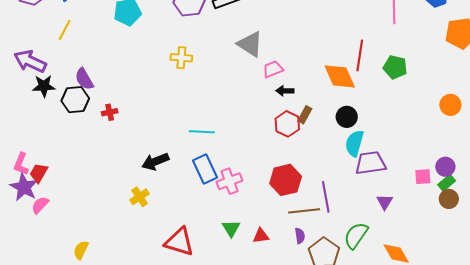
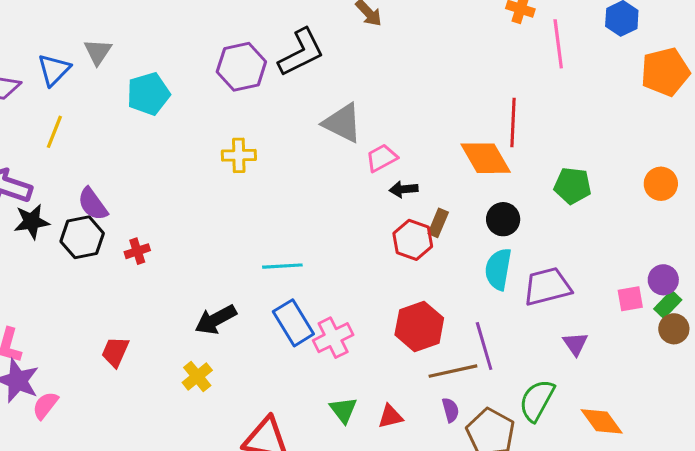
green pentagon: (395, 67) -> (573, 186), moved
cyan semicircle: (354, 143) -> (498, 269), moved
red trapezoid: (39, 173) -> (115, 352), moved

